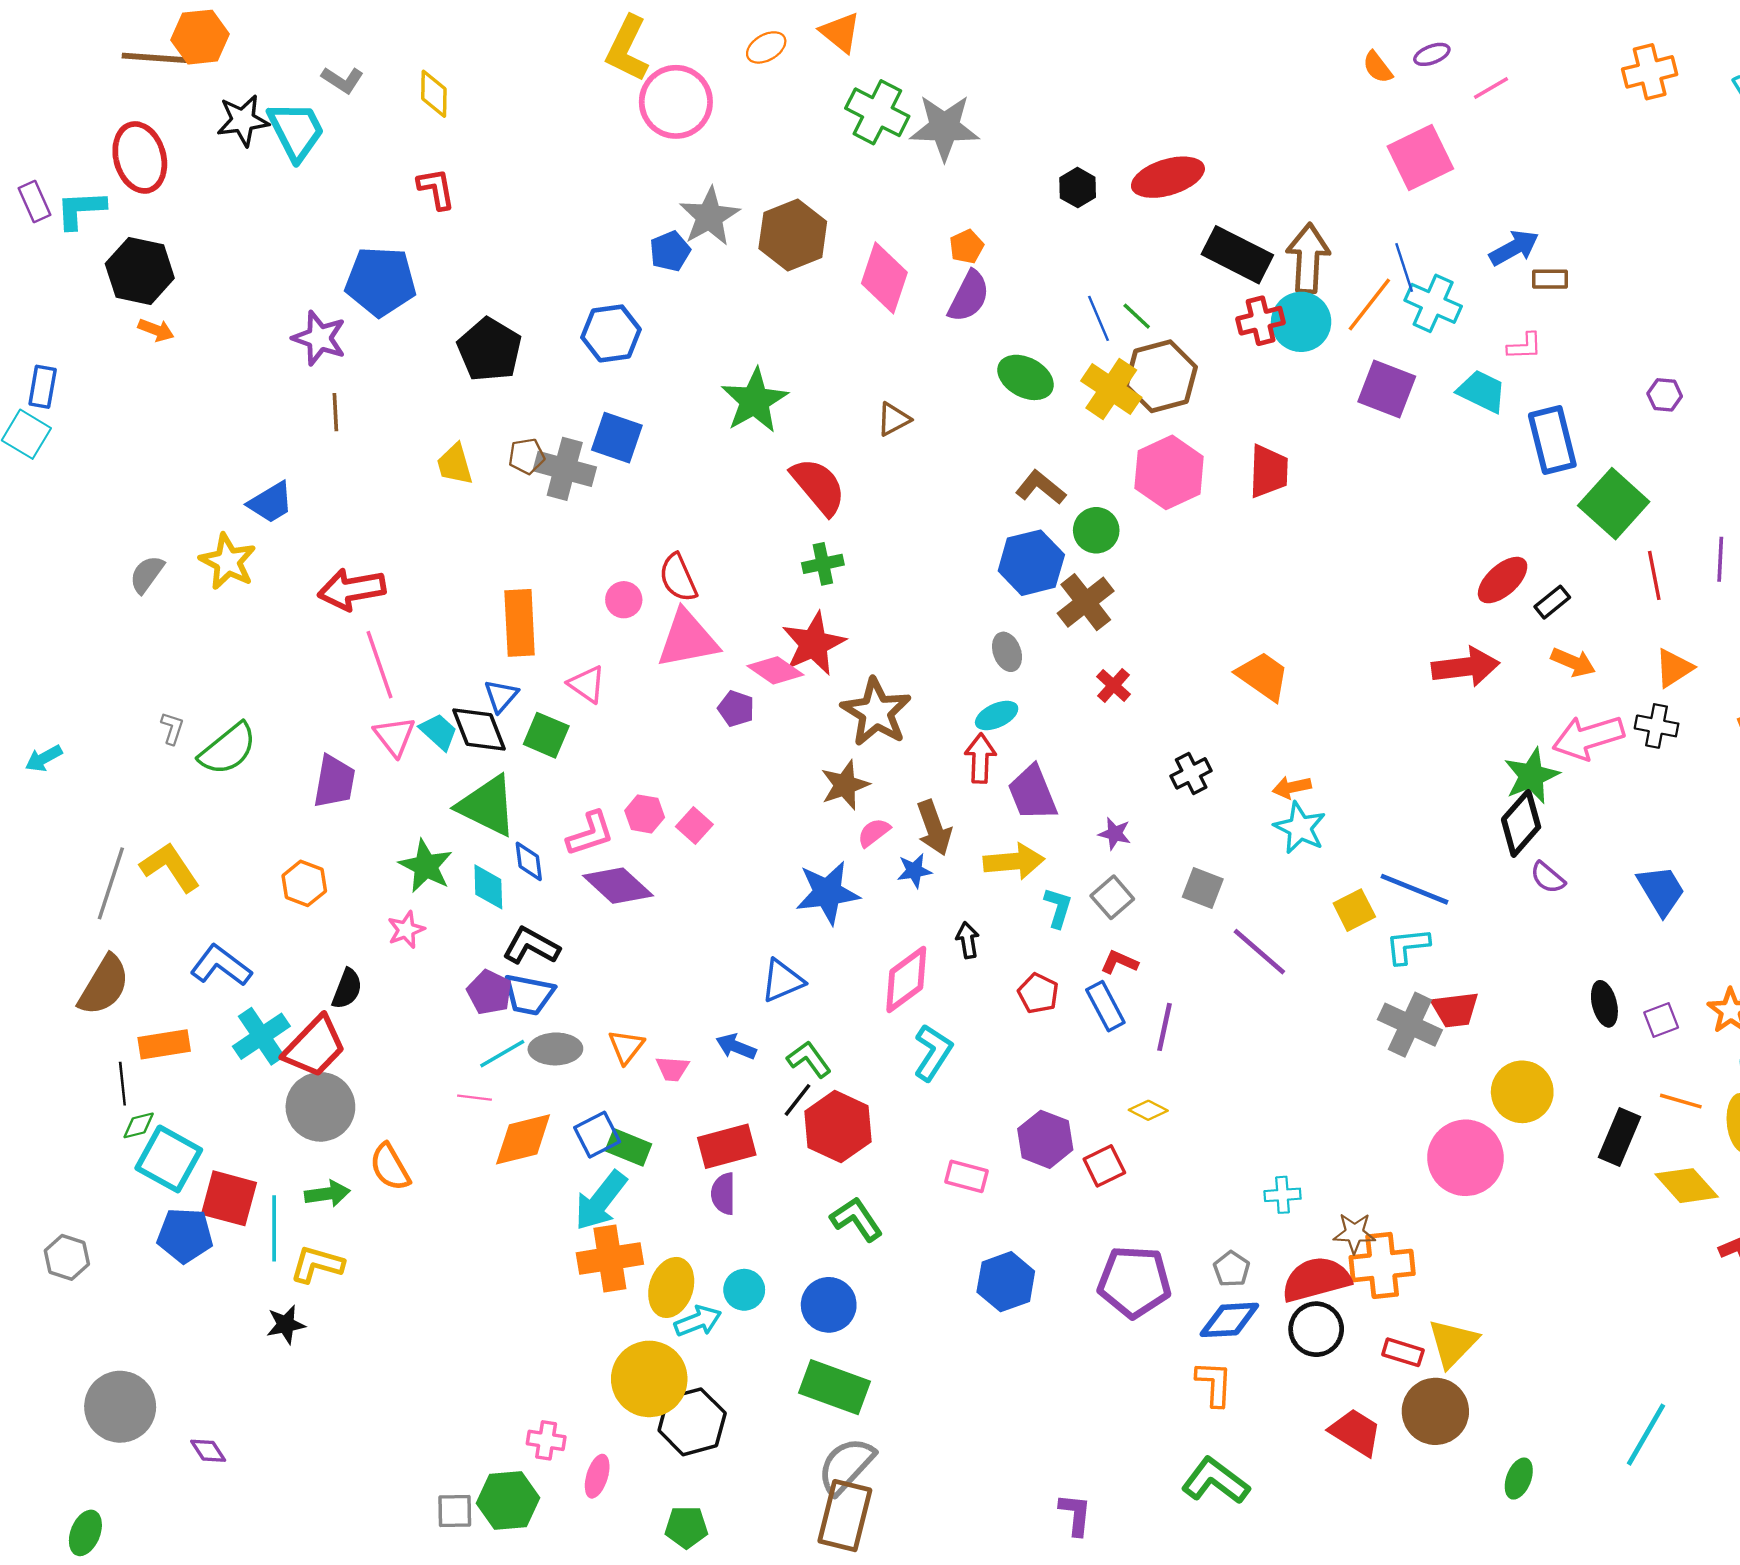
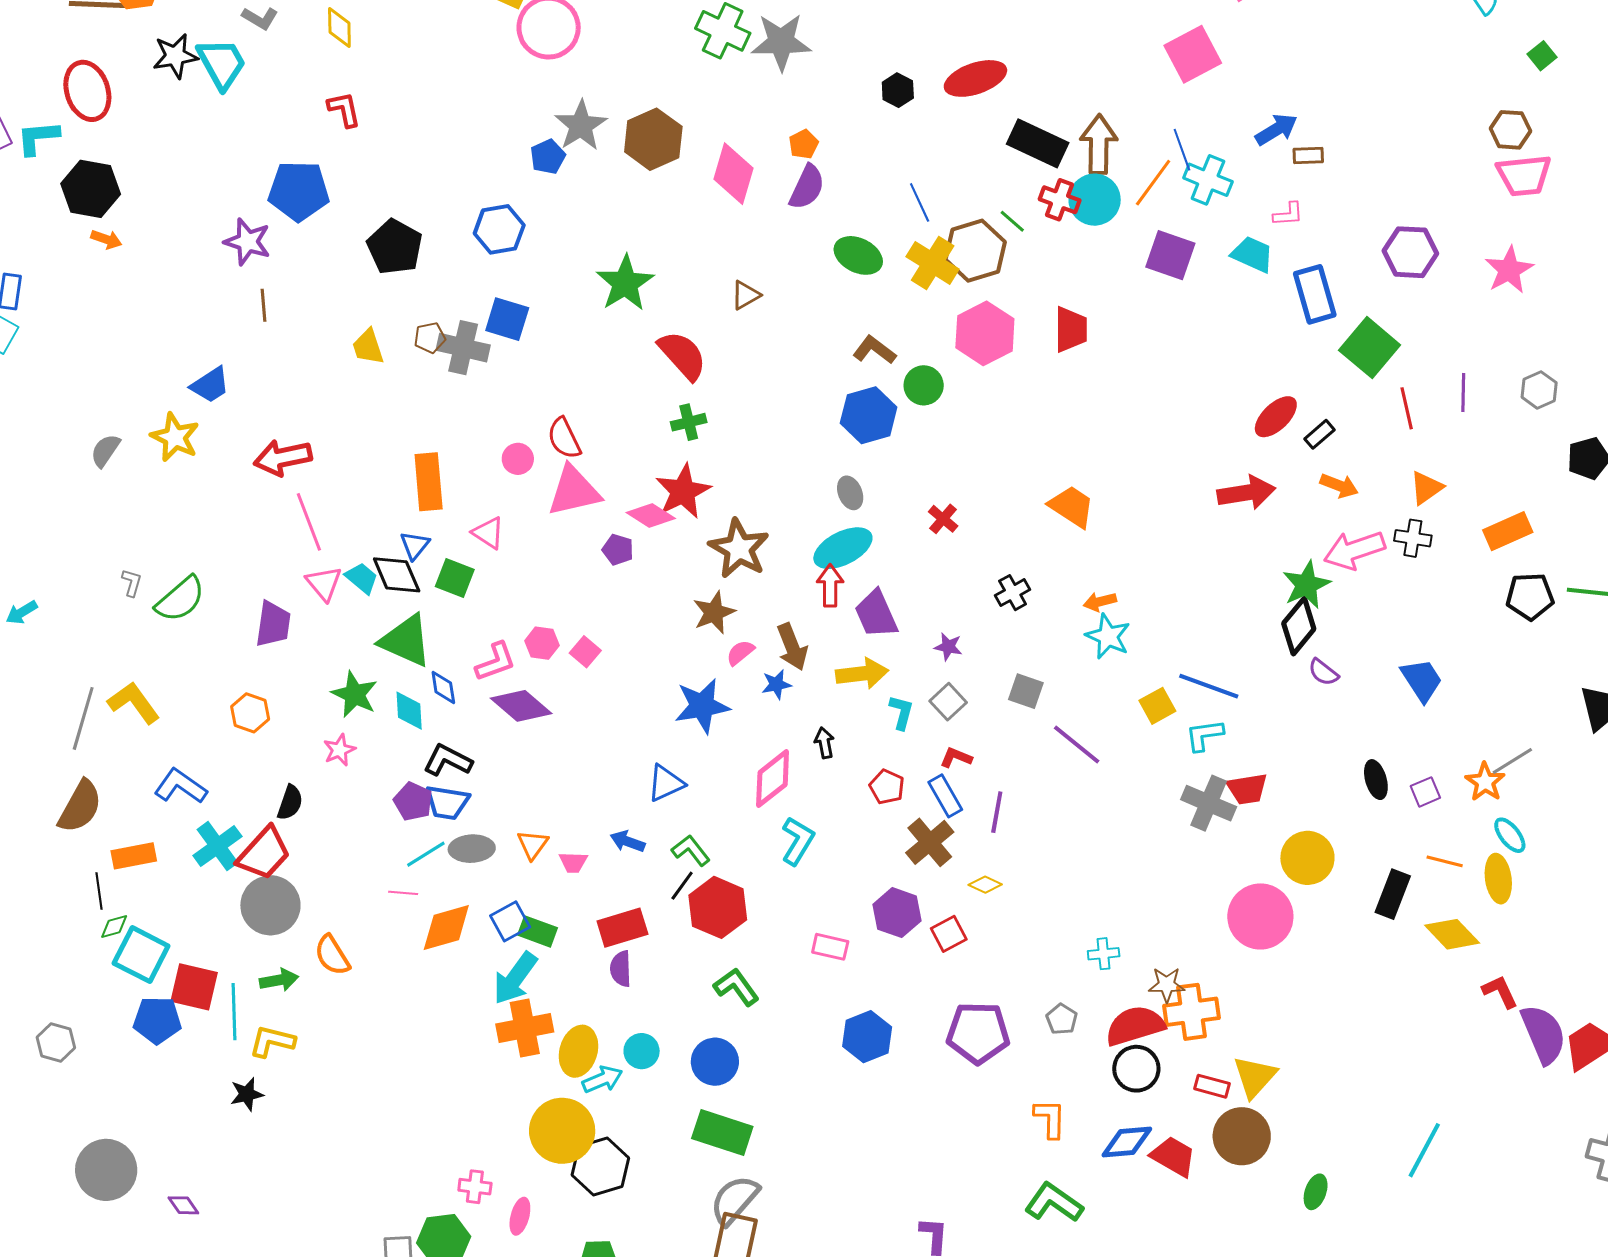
green line: (1137, 316) -> (1012, 221), moved
red cross: (1261, 321) -> (1060, 200), turned 36
purple hexagon: (1665, 395) -> (1410, 252), size x1.8
brown cross: (1086, 602) -> (930, 842), moved
cyan ellipse: (997, 716) -> (843, 548), size x1.6
blue diamond: (1229, 1320) -> (1127, 1142), moved

